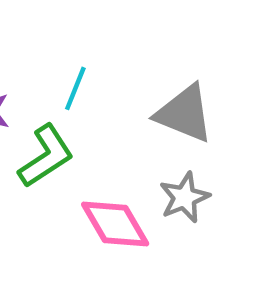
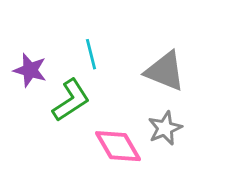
cyan line: (75, 88) -> (91, 54), turned -36

